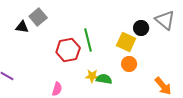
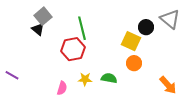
black triangle: (22, 27) -> (38, 29), moved, turned 32
green line: (88, 40) -> (82, 28), moved
yellow star: (92, 76) -> (85, 79), moved

